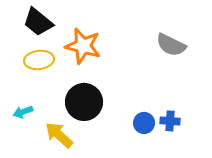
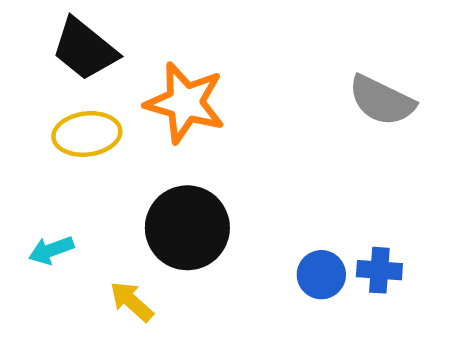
yellow arrow: (59, 135) -> (132, 301), size x0.7

